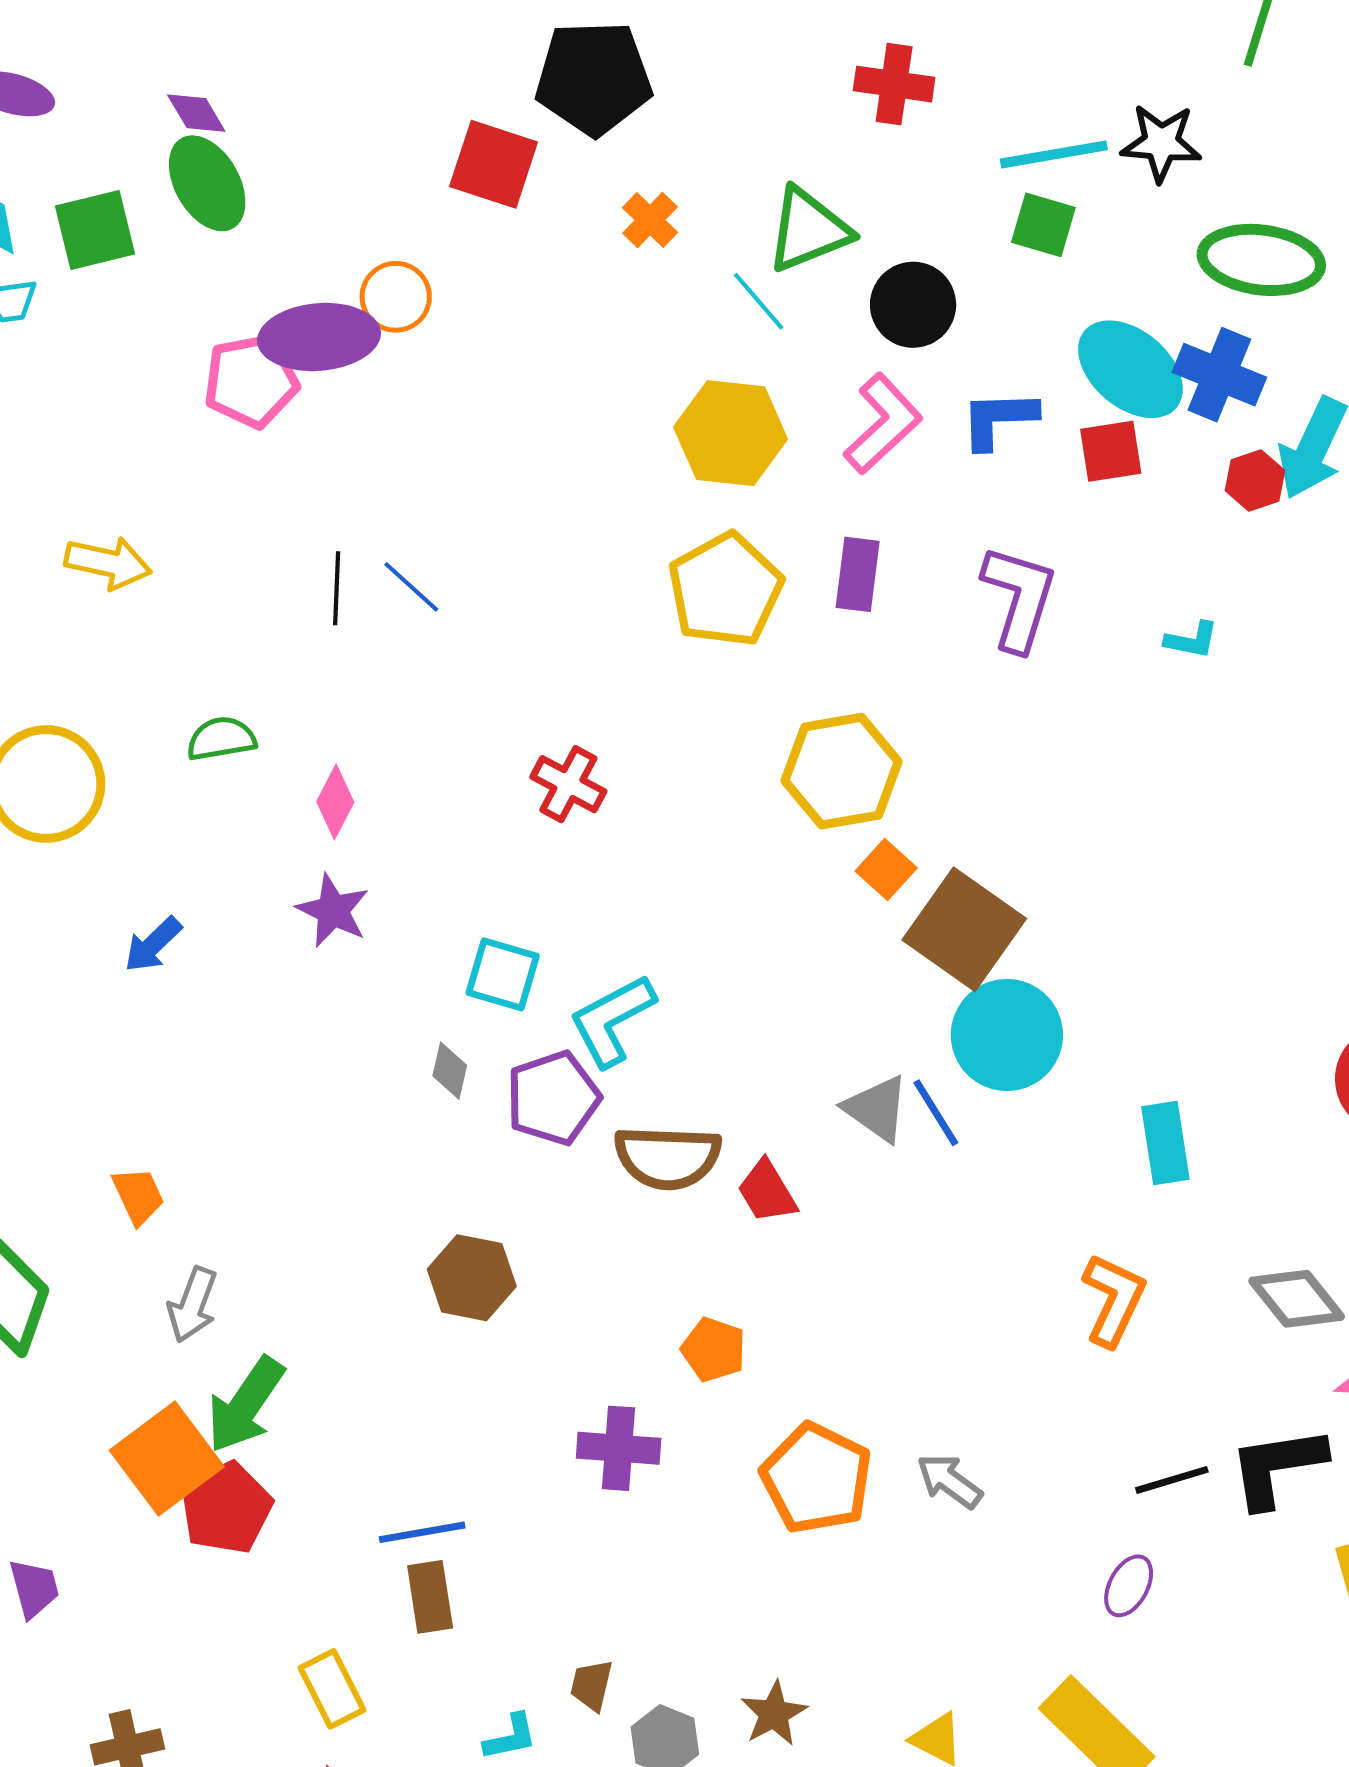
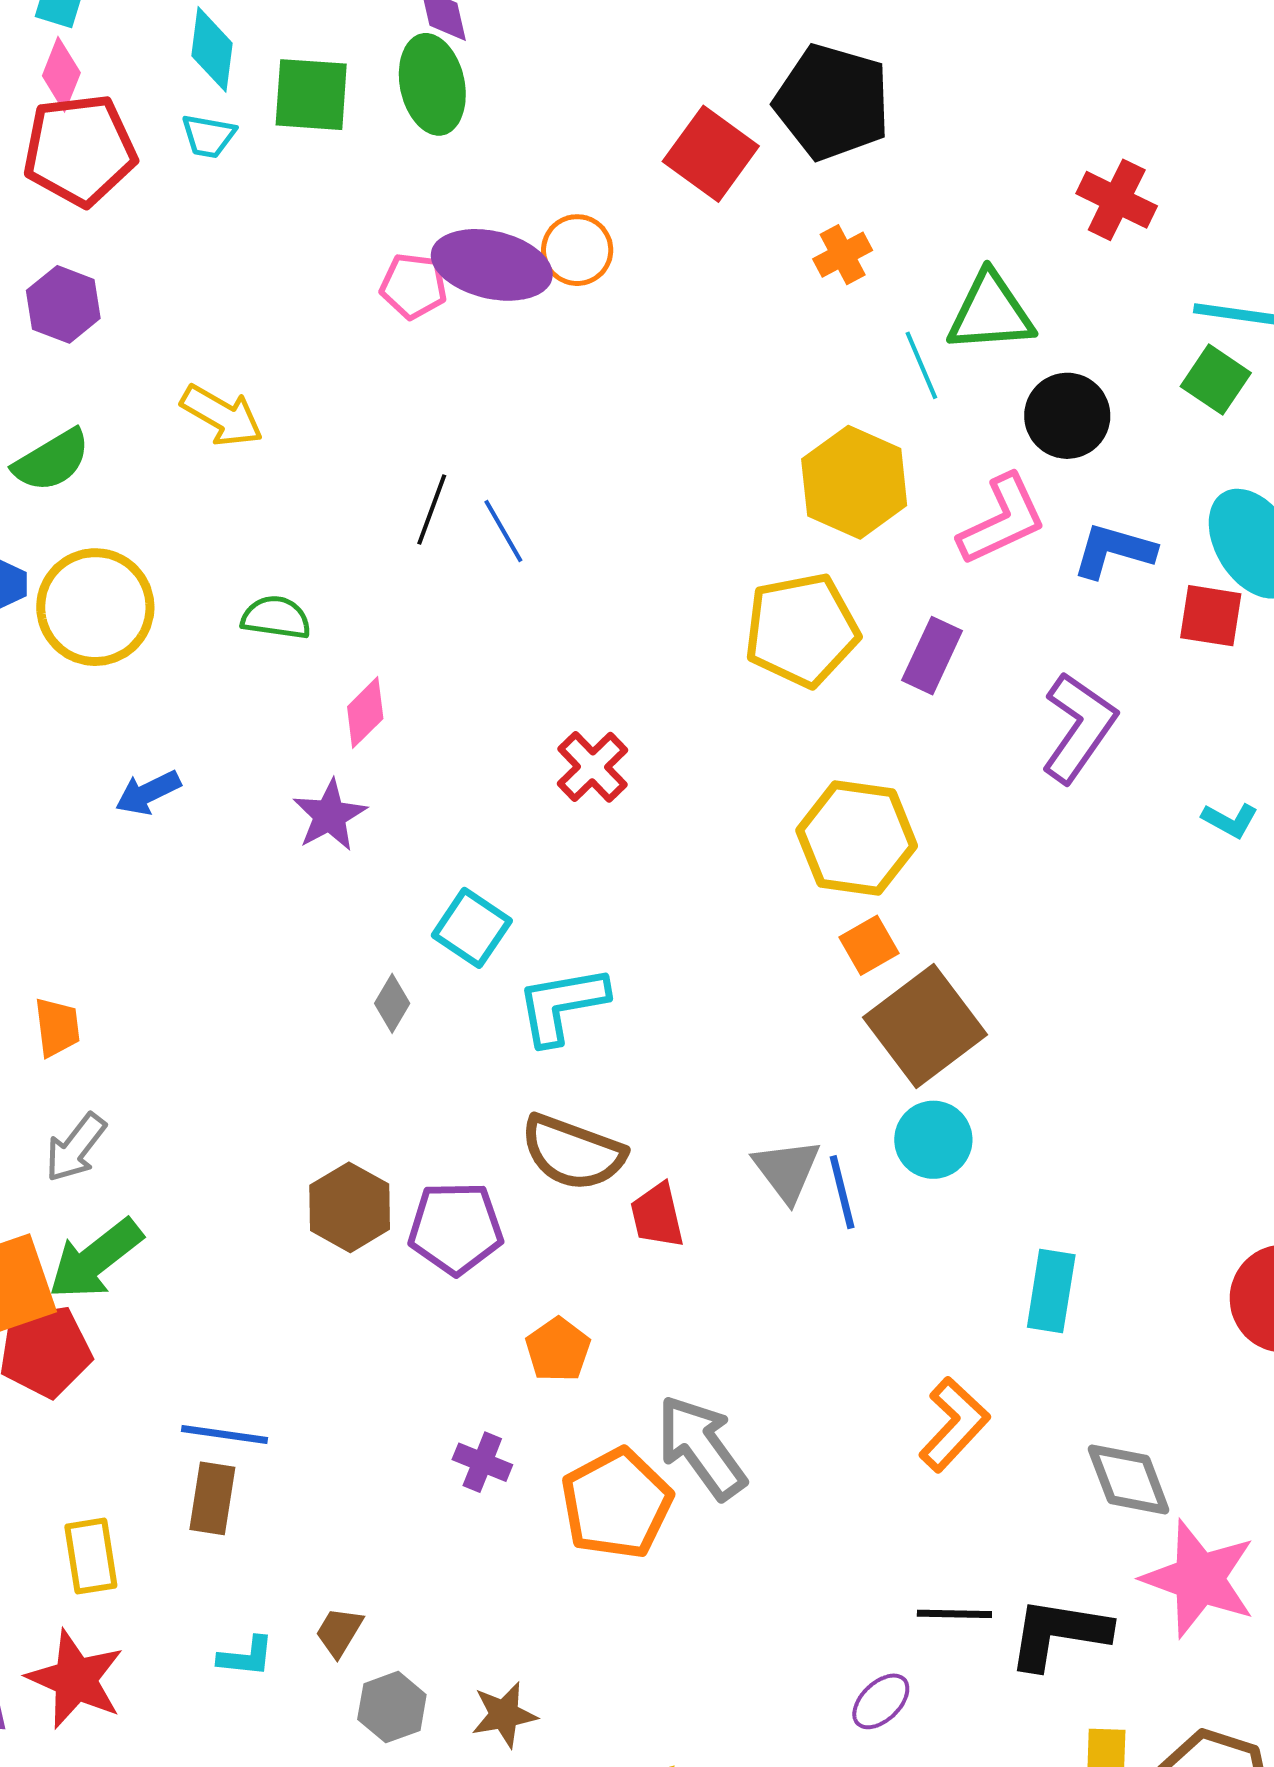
pink pentagon: (251, 381) -> (414, 286), size x0.7
cyan circle: (1007, 1035) -> (933, 1140), size x0.7
purple pentagon: (553, 1098) -> (456, 1228), moved
purple cross: (619, 1448) -> (482, 1462), moved, size x0.7
gray arrow: (949, 1481) -> (701, 1447), moved, size x1.6

